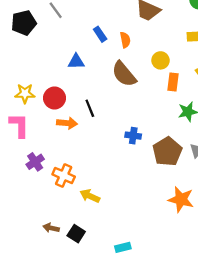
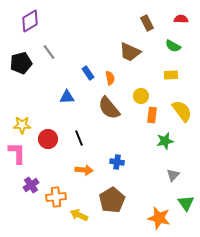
red circle: (55, 98) -> (48, 139), moved
orange arrow: (67, 123) -> (84, 170), moved
brown pentagon: (167, 152) -> (112, 200), moved
orange cross: (64, 176) -> (56, 197), turned -30

